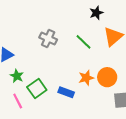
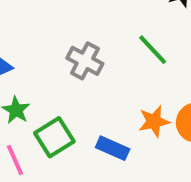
gray cross: (48, 38) -> (85, 61), moved

